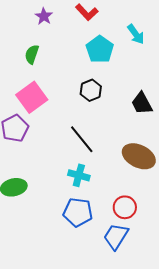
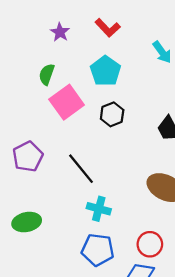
cyan pentagon: (100, 49) -> (105, 71), moved
pink square: (32, 97) -> (67, 102), moved
black line: (82, 139) -> (81, 169), moved

